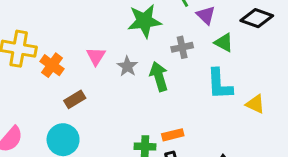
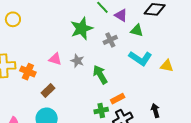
pink triangle: (96, 56) -> (55, 59), turned -32
green arrow: (159, 76) -> (100, 75), moved
cyan L-shape: (219, 84) -> (140, 58), turned -40

